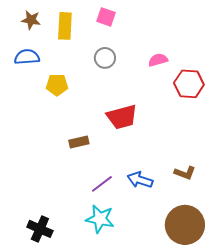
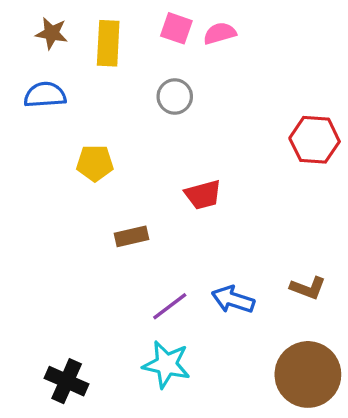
pink semicircle: (158, 60) -> (220, 33), moved
yellow pentagon: (57, 85) -> (95, 163), moved
red trapezoid: (122, 117) -> (203, 195), size x0.7

